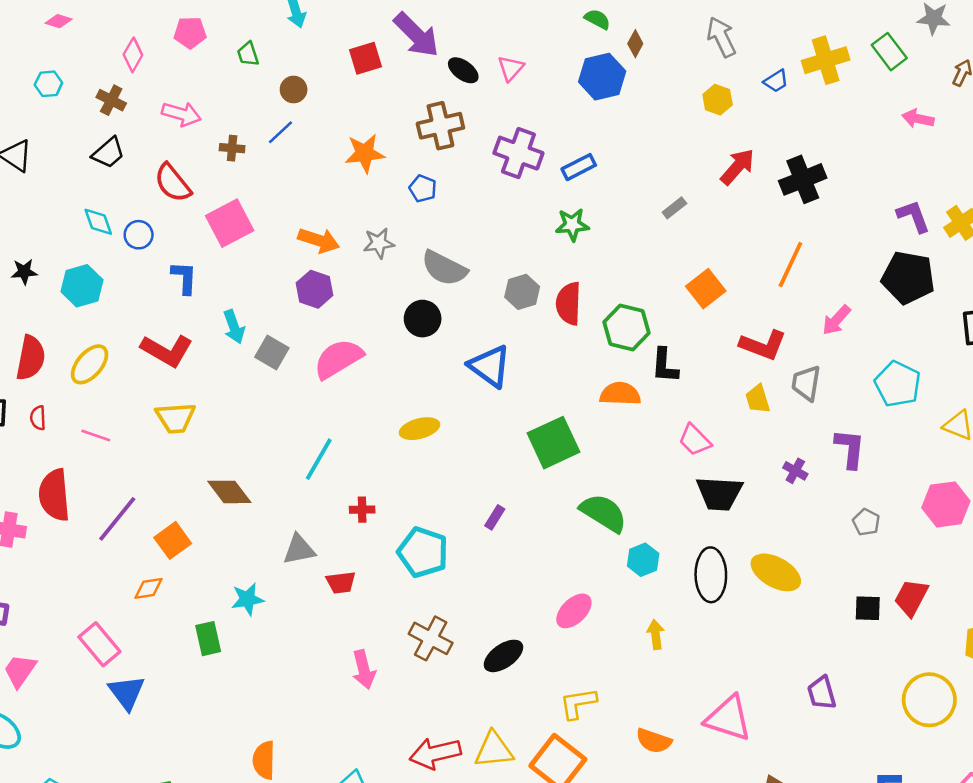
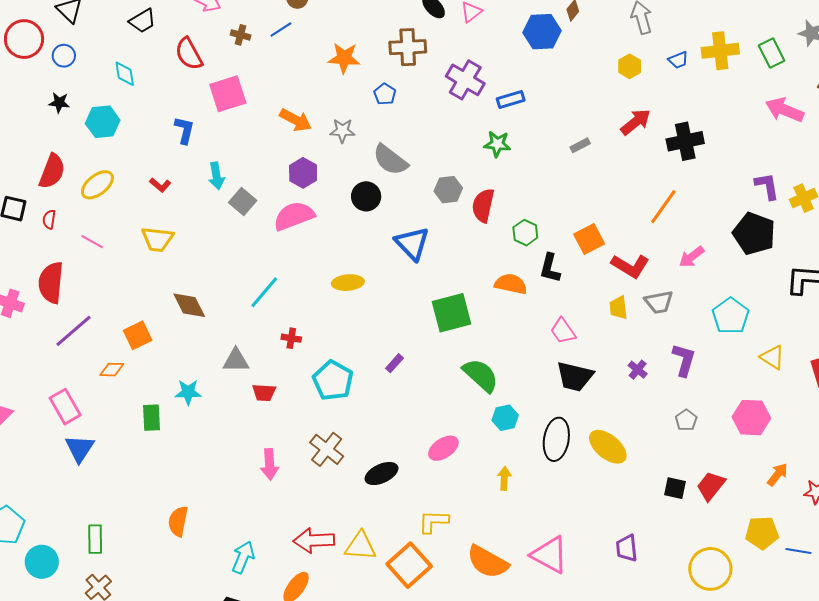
pink arrow: (918, 119) -> (785, 110), size x1.5
blue circle: (139, 235) -> (64, 56), moved
purple hexagon: (315, 289) -> (303, 173), moved
orange square: (706, 289) -> (589, 239), moved
green hexagon: (627, 327) -> (525, 233), size x0.7
red L-shape: (167, 351) -> (160, 185), size x0.5
gray trapezoid: (806, 383) -> (659, 302), turned -120
purple line: (117, 519) -> (73, 331), moved
orange semicircle: (654, 741) -> (488, 562), size x1.5

